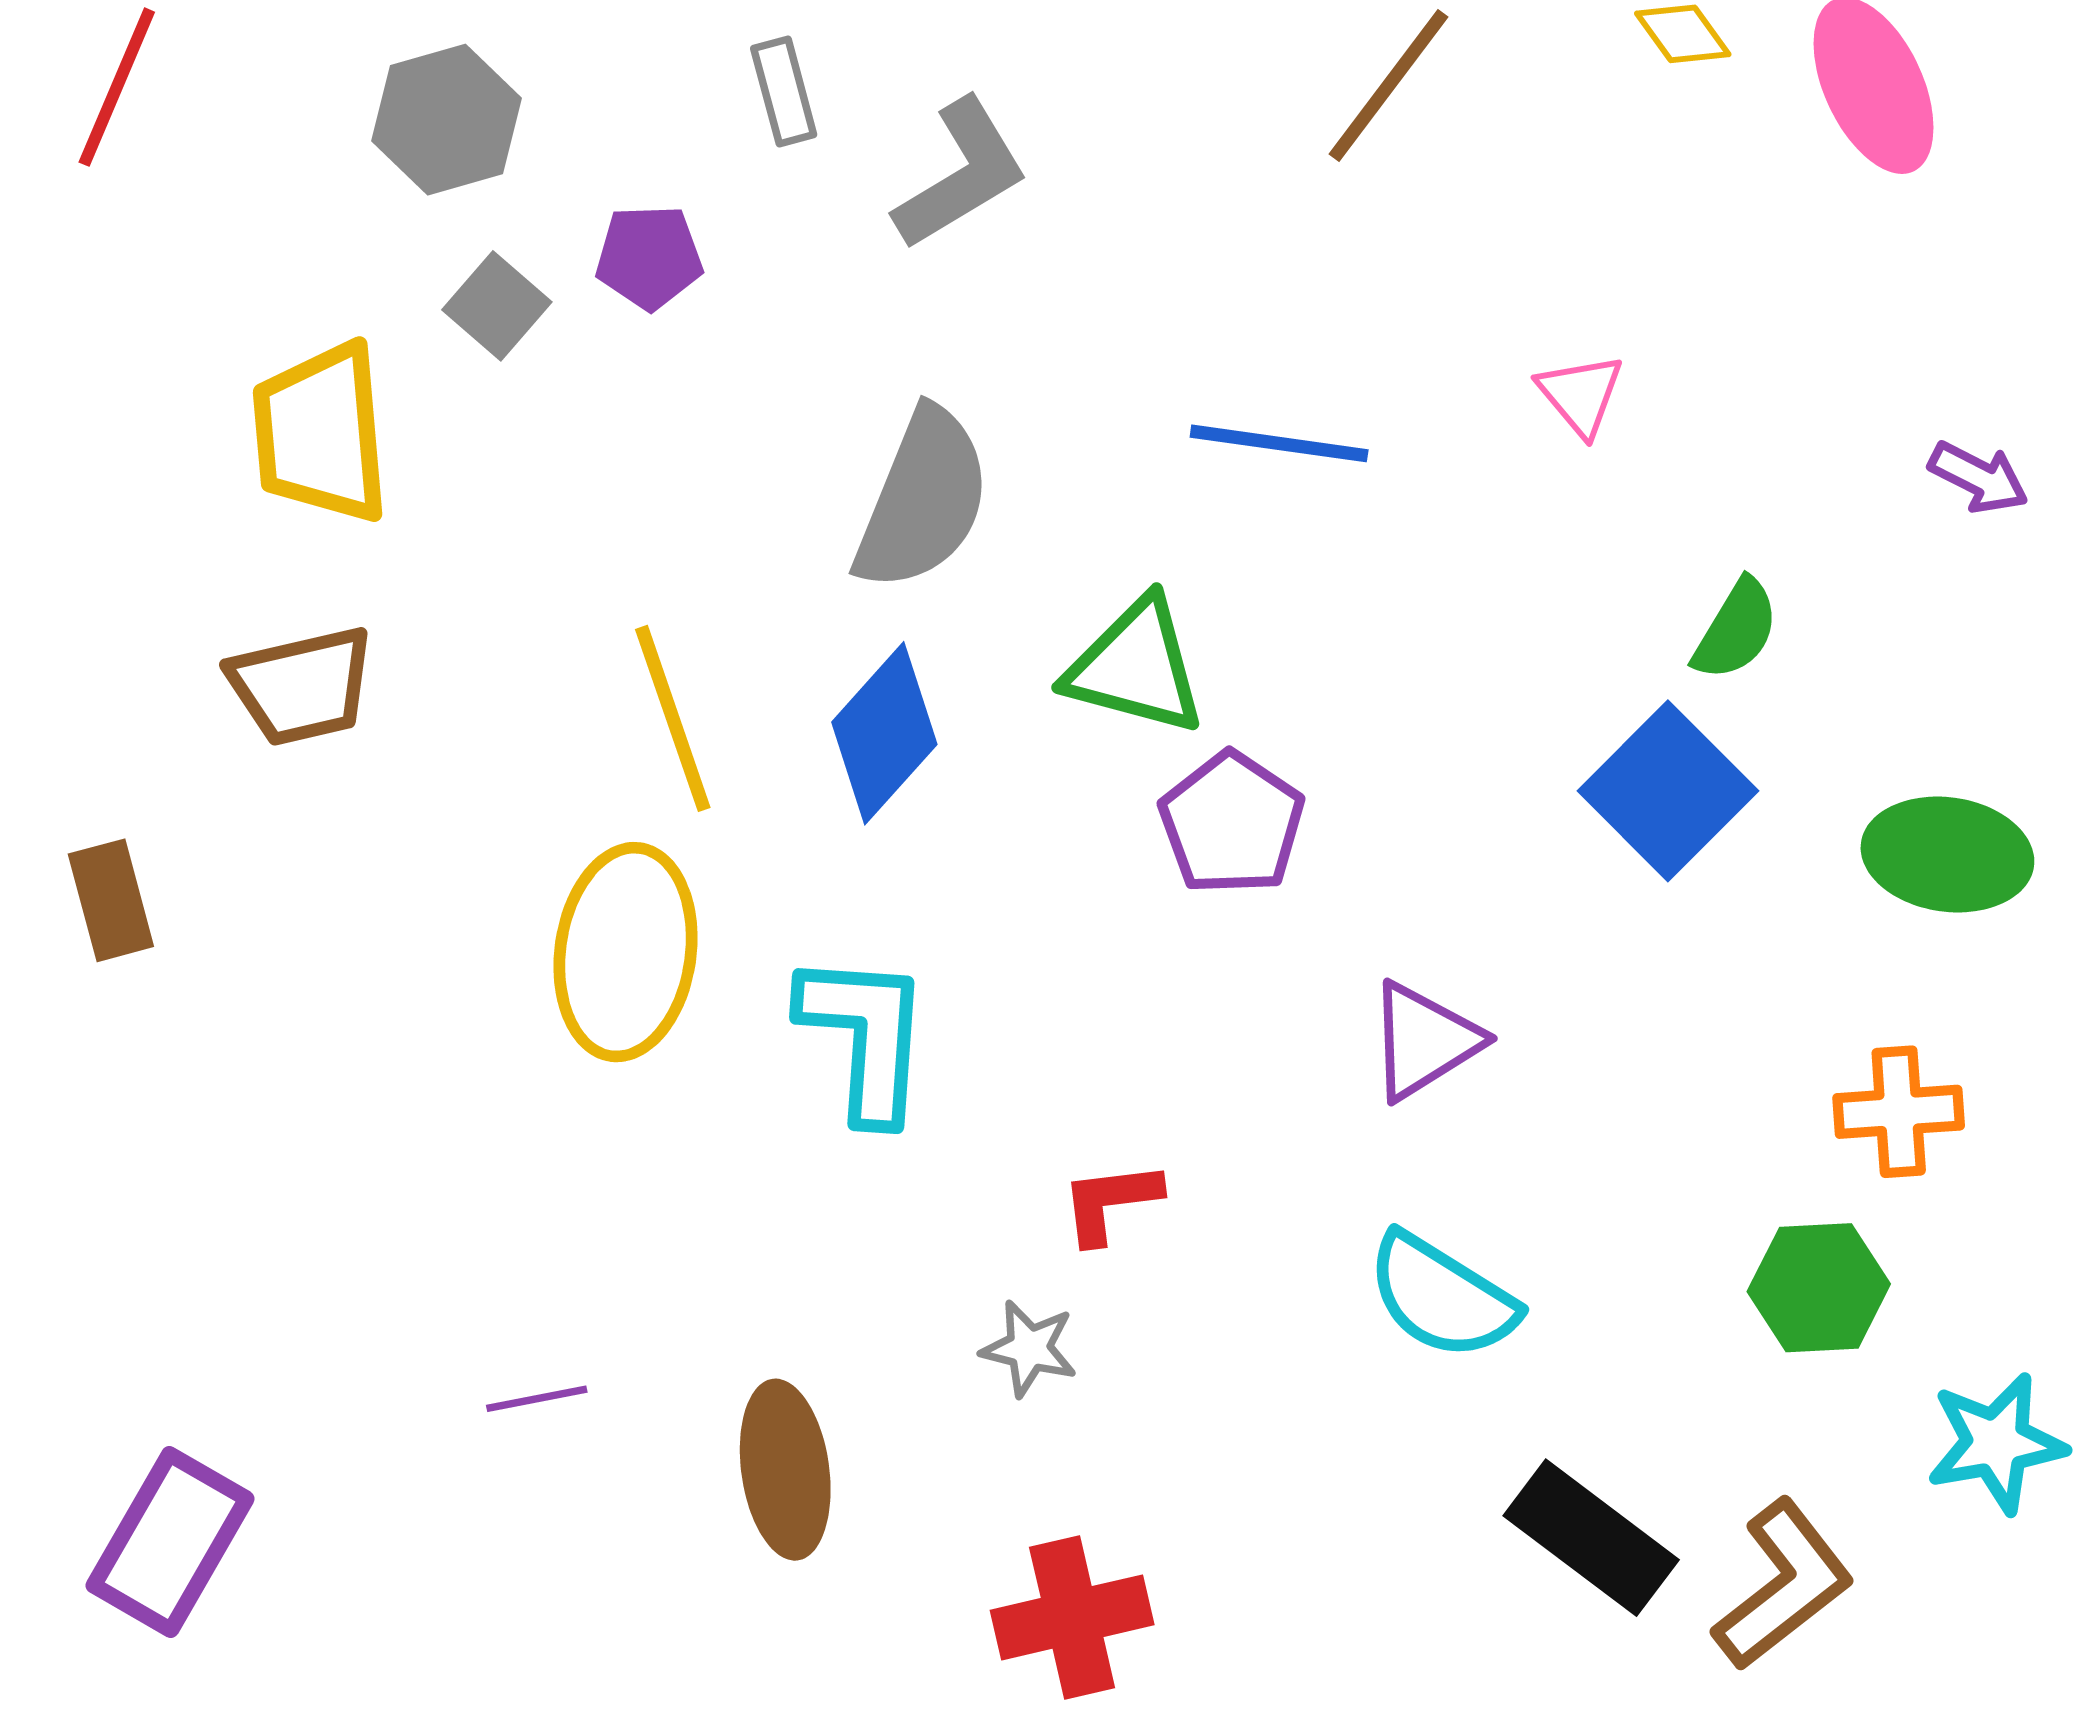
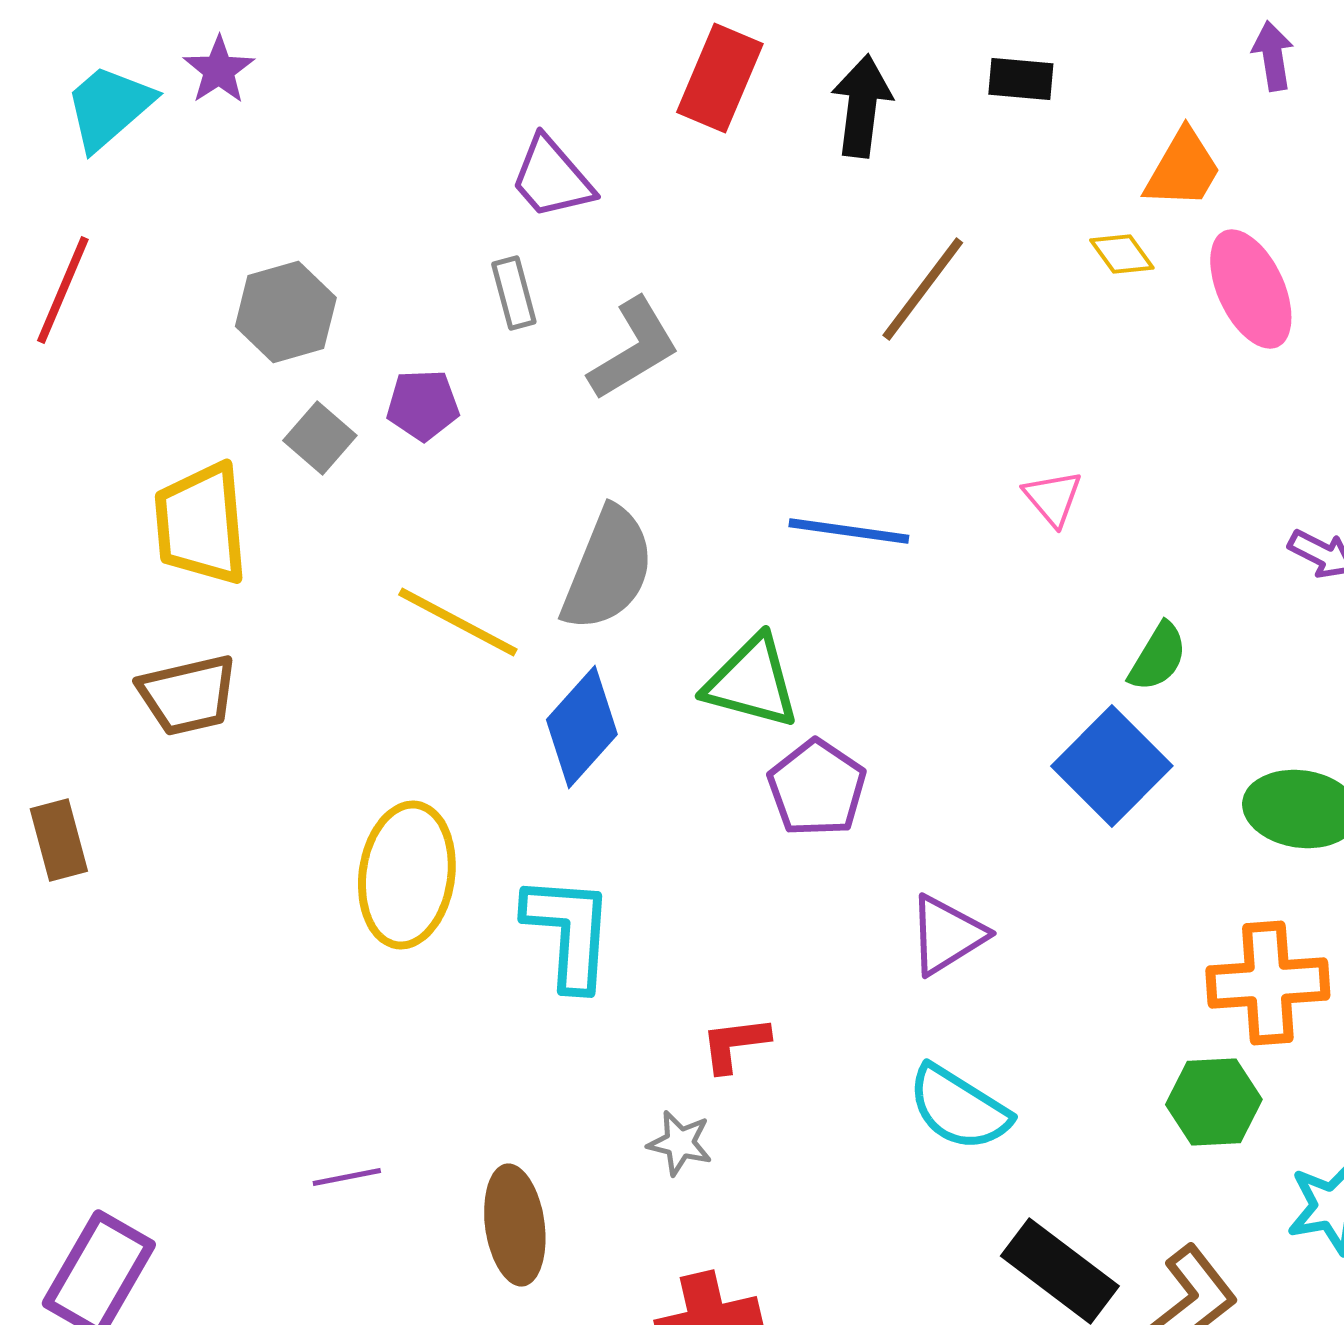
yellow line: (673, 718) -> (458, 622), moved, turned -43
orange cross: (1899, 1112) -> (1268, 983), size x1.4

